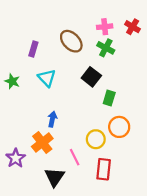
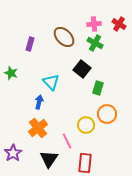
cyan triangle: (47, 78) -> (51, 82), moved
blue arrow: (52, 119) -> (39, 102), moved
purple star: (16, 158) -> (13, 153), moved
red rectangle: (104, 169) -> (85, 163), moved

